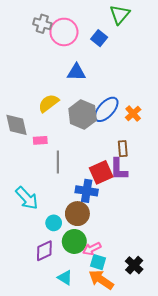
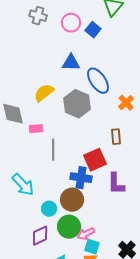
pink circle: (64, 32) -> (71, 23), moved, size x0.7
blue ellipse: (106, 109) -> (98, 81), moved, turned -76
purple L-shape: (119, 169) -> (116, 184), moved

